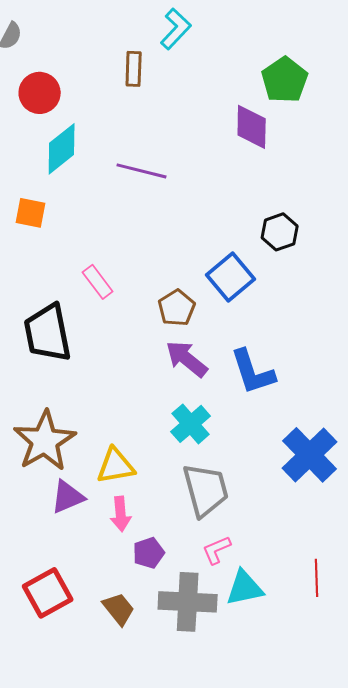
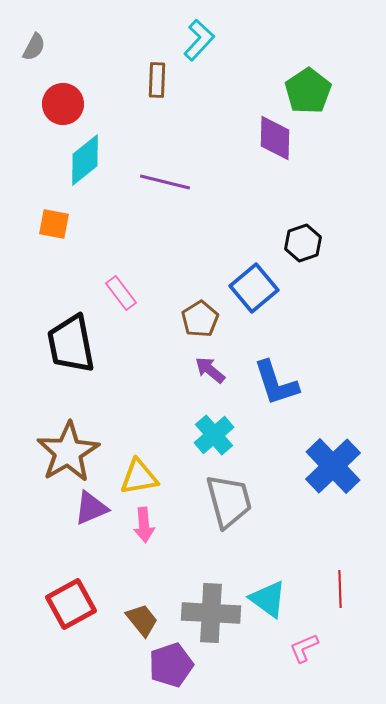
purple arrow: (187, 359) -> (210, 370), size x0.7
pink L-shape: (217, 550) -> (304, 648), moved
purple pentagon: (149, 553) -> (171, 665), moved, size x1.4
cyan triangle: (245, 588) -> (268, 599), turned 48

